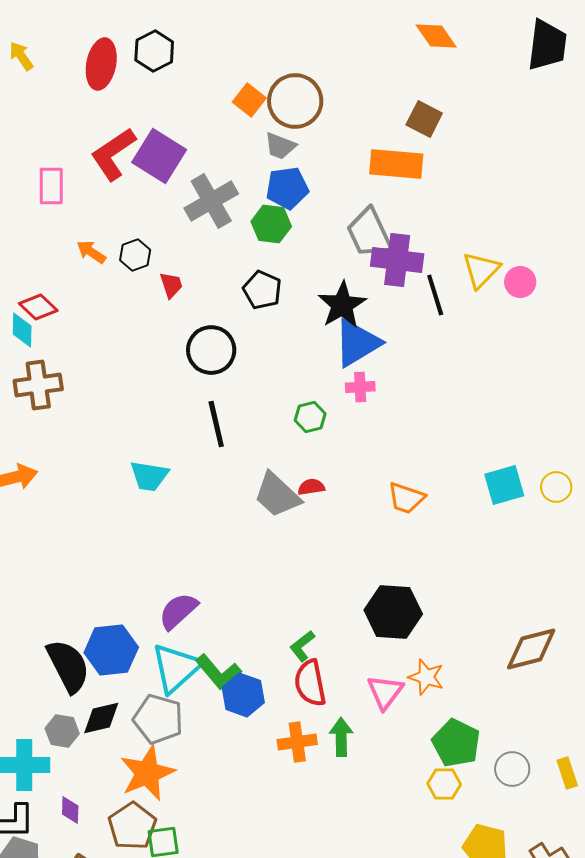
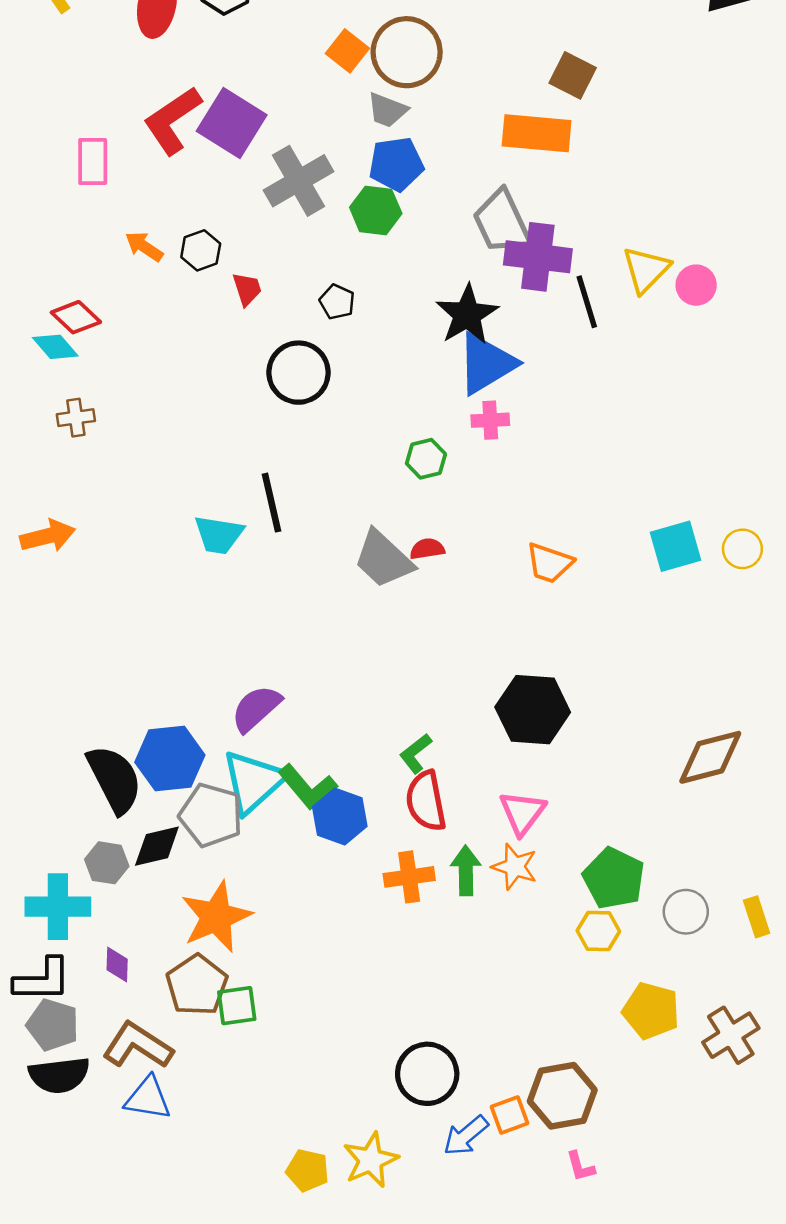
black pentagon: (262, 290) -> (337, 302), moved, size x0.7
cyan diamond: (22, 330) -> (55, 347), turned -42
brown cross: (38, 385) -> (76, 418), size x0.6
black line: (216, 424) -> (271, 503), moved
orange star: (426, 677) -> (515, 867), moved
gray pentagon: (158, 719) -> (211, 815), moved

